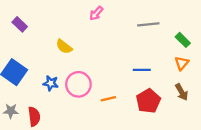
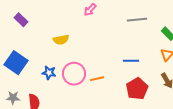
yellow semicircle: (64, 47) -> (61, 40), turned -49
orange line: (108, 99) -> (97, 79), moved

